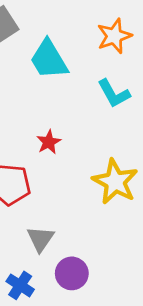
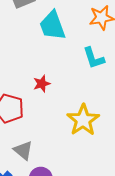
gray triangle: (40, 239) -> (23, 150), turned -35

